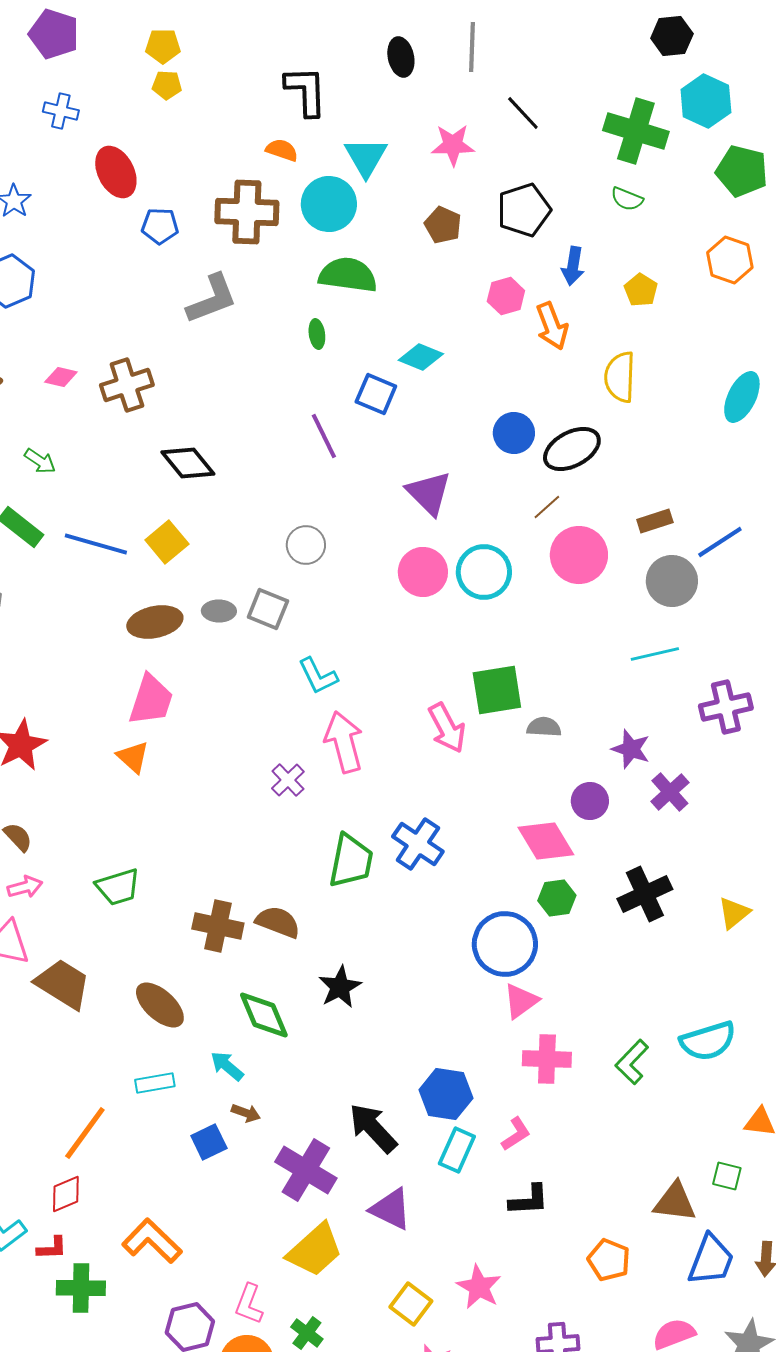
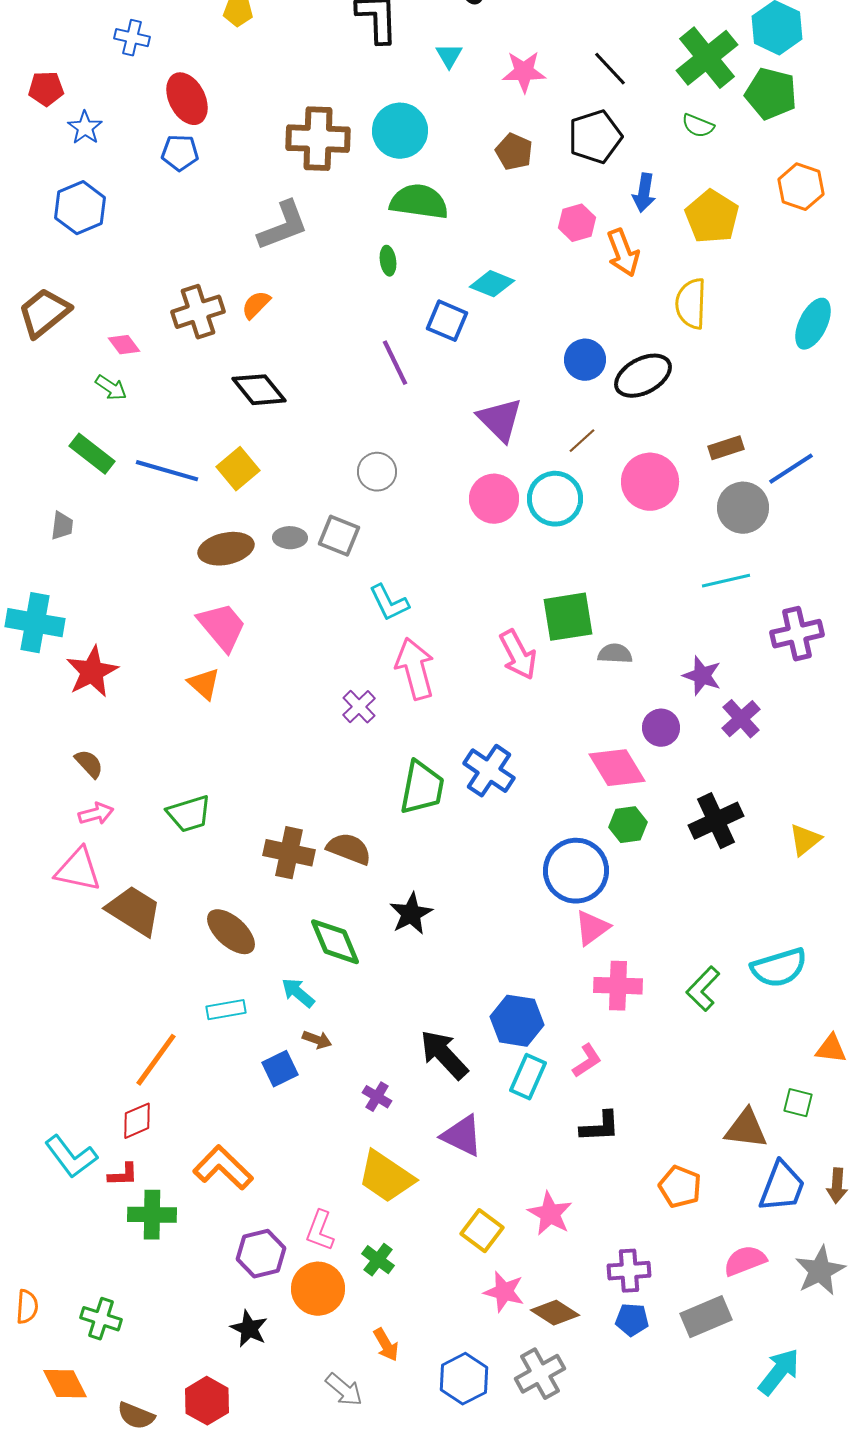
black line: (523, 113) -> (610, 69), moved
green cross: (636, 131) -> (707, 58), turned 34
orange semicircle: (282, 150) -> (256, 305), moved, turned -64
cyan triangle: (366, 157) -> (449, 56), moved, size x0.6
green pentagon: (742, 171) -> (771, 94), moved
blue pentagon: (160, 226) -> (180, 153), moved
yellow pentagon: (641, 290) -> (712, 217), size x1.6
pink diamond: (61, 377) -> (124, 345), moved, turned 40
brown line: (547, 507) -> (582, 441), moved
pink trapezoid: (151, 700) -> (222, 627), turned -58
purple cross: (306, 1170) -> (377, 1097), size x0.5
yellow trapezoid: (315, 1250) -> (386, 1177), turned 76

